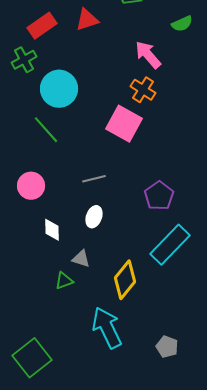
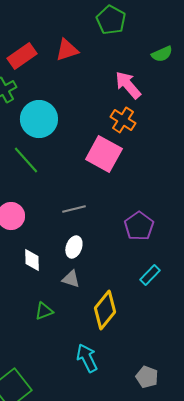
cyan rectangle: (170, 245) -> (150, 275), size x0.5
gray triangle: (81, 259) -> (71, 279), moved
cyan arrow: (107, 328) -> (87, 358), size x0.7

